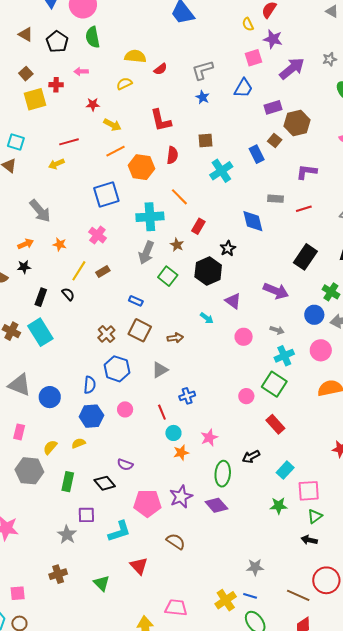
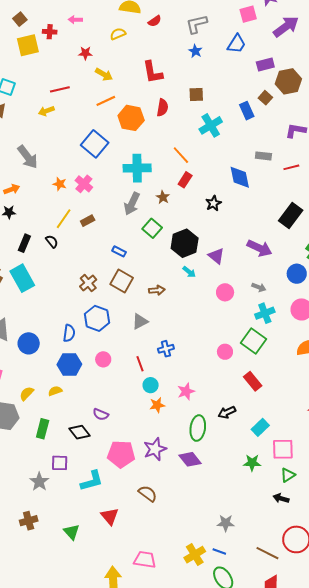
blue square: (106, 195) -> (95, 144), turned -36
orange line: (179, 197) -> (181, 155), moved
orange star: (60, 244) -> (60, 184), moved
black hexagon: (208, 271) -> (185, 243), moved

